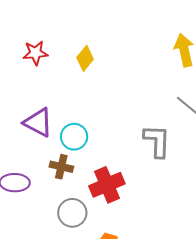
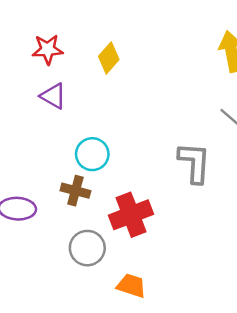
purple triangle: (38, 122) -> (53, 96), moved, size x0.7

